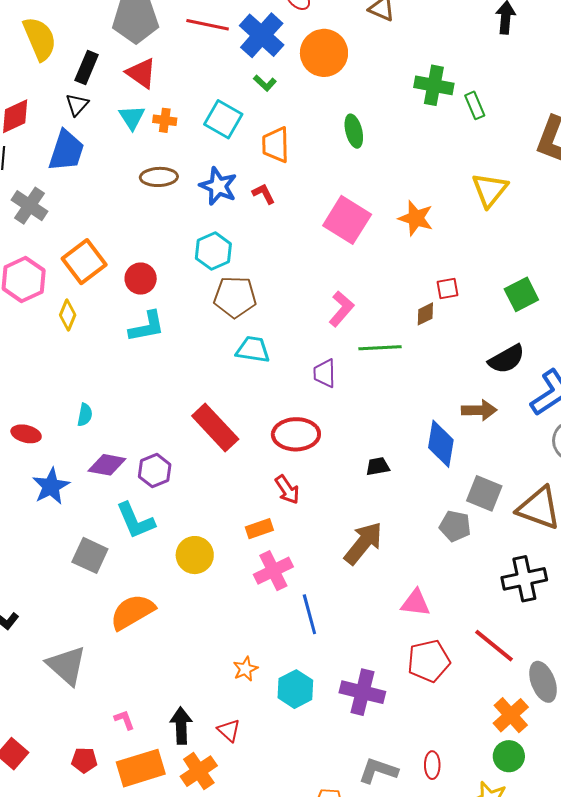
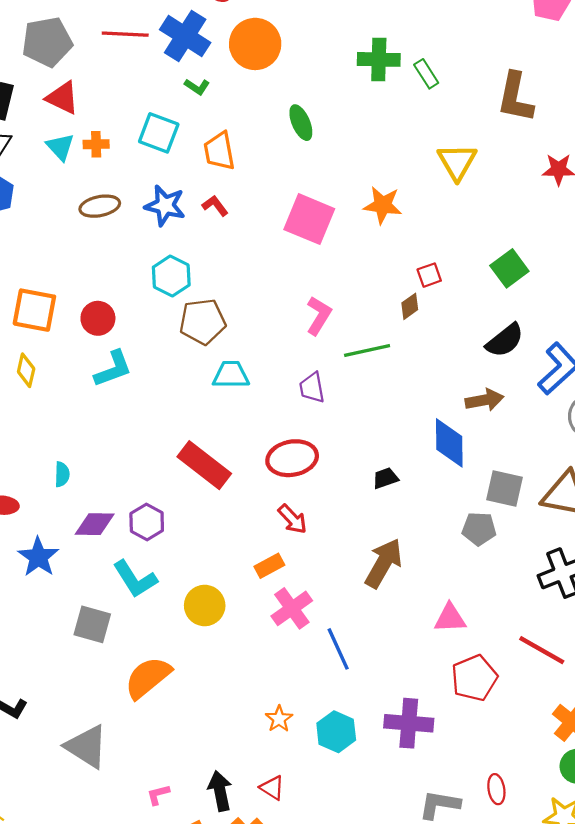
orange square: (84, 262) -> (34, 310), turned -33
pink L-shape: (124, 720) -> (158, 795), turned -75

